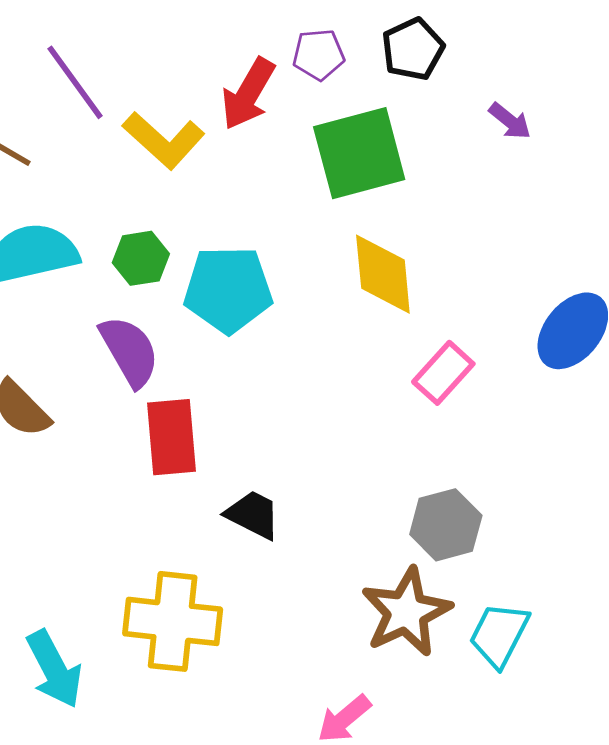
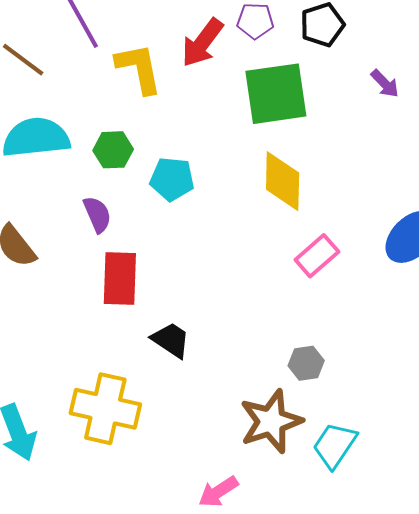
yellow L-shape: (164, 140) -> (139, 68), turned -150
cyan pentagon: (228, 289) -> (172, 179), size x0.7
purple semicircle: (129, 351) -> (97, 214), size x0.7
gray hexagon: (446, 525) -> (306, 363), size x0.7

